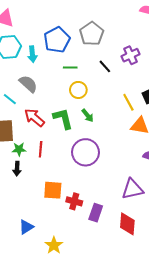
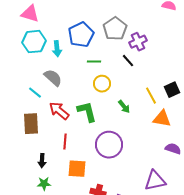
purple cross: (130, 55) -> (138, 42), moved
green arrow: (88, 116) -> (124, 107), moved
green star: (19, 149) -> (44, 184), moved
orange square: (53, 190) -> (77, 169), moved

